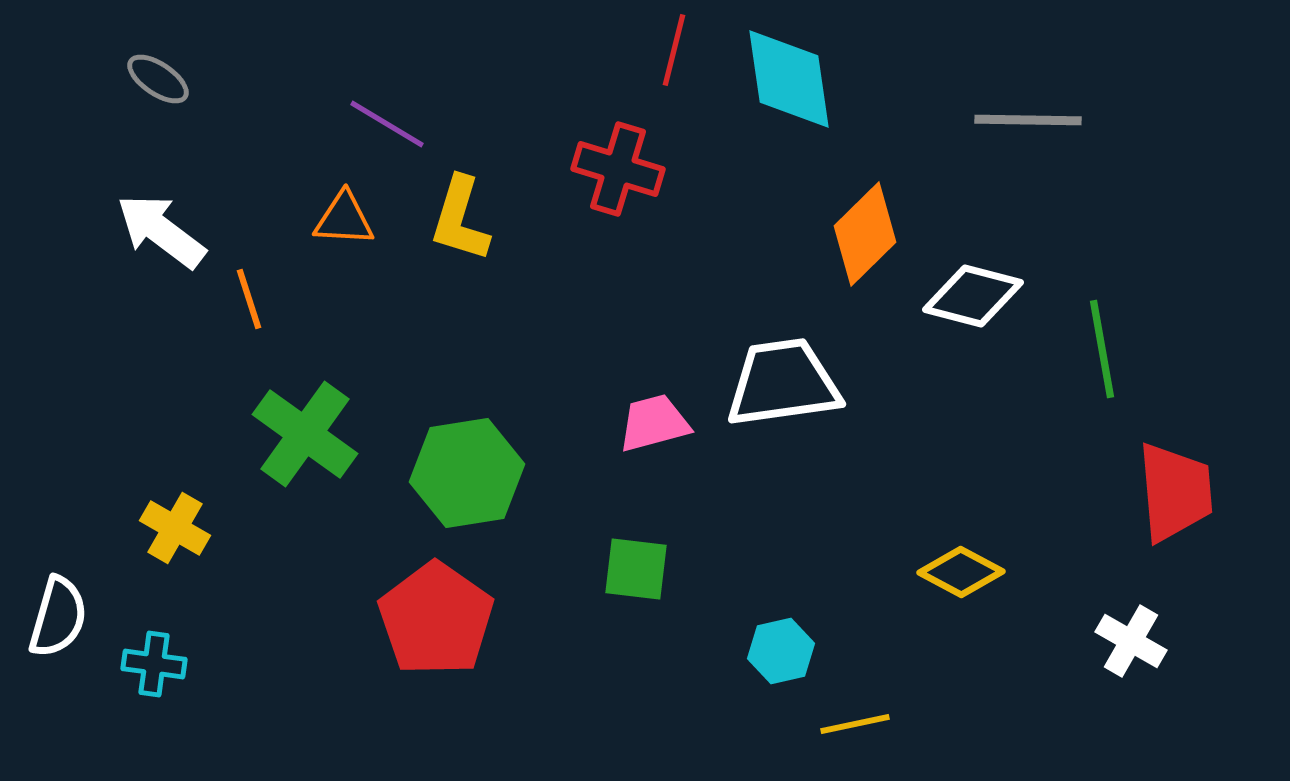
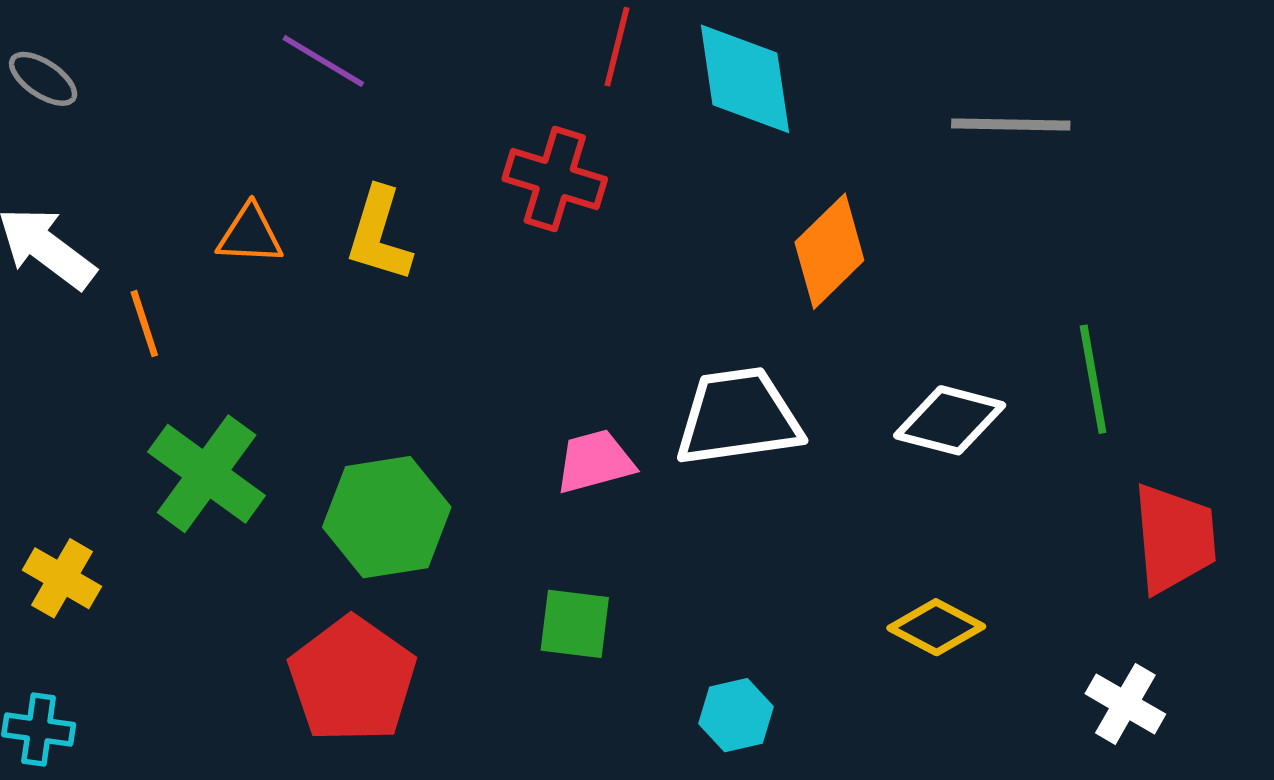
purple line: (387, 124) -> (323, 61), moved
white diamond: (973, 296) -> (950, 420), moved

